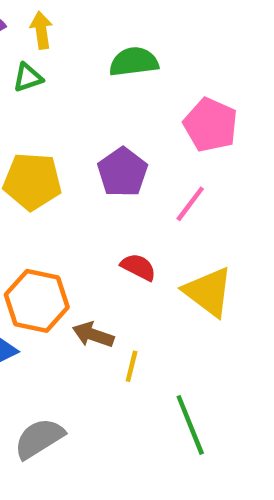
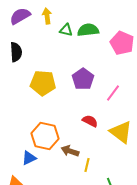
green triangle: (28, 78) -> (66, 30), moved, turned 32
pink pentagon: (211, 125) -> (122, 43), moved

